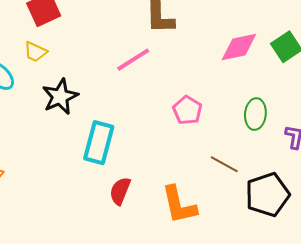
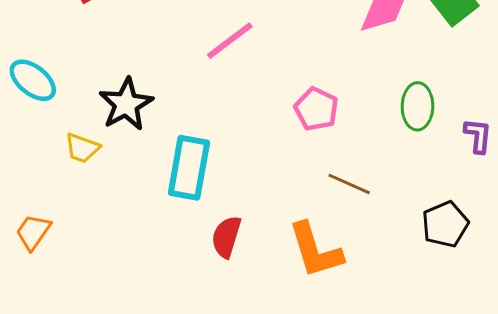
yellow trapezoid: (35, 52) -> (82, 148), moved
brown line: (224, 164) -> (349, 184), moved
black pentagon: (267, 195) -> (445, 224), size x0.7

